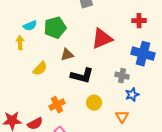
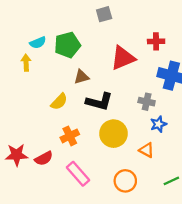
red cross: (139, 21) -> (156, 41), moved
yellow semicircle: (40, 69) -> (59, 102), moved
yellow circle: (94, 103) -> (113, 134), size x1.5
orange triangle: (122, 117) -> (147, 150), turned -32

